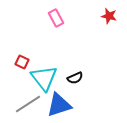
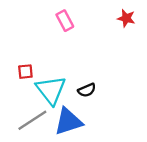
red square: (22, 62) -> (25, 72), turned -32

